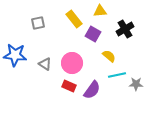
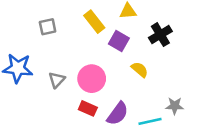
gray triangle: (45, 64) -> (57, 80), turned 40
cyan line: (117, 75) -> (150, 121), moved

